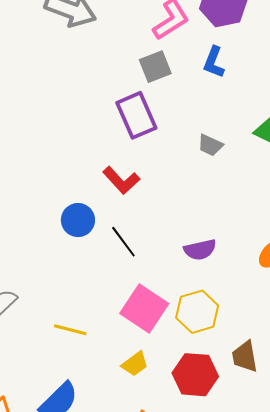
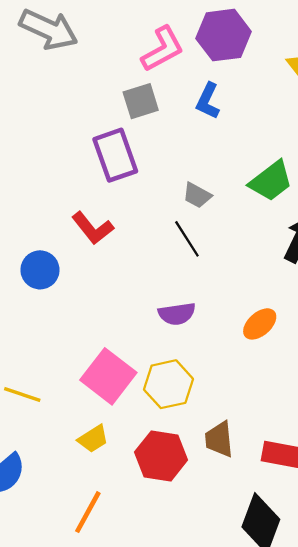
black line: (123, 242) -> (187, 239), moved

